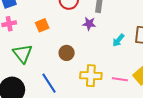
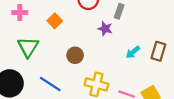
orange square: (42, 25) -> (55, 21), turned -32
blue line: (49, 83) -> (50, 84), turned -35

